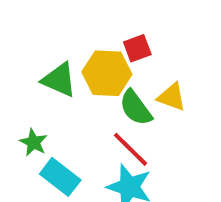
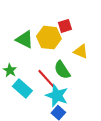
green semicircle: (136, 108) -> (62, 70), moved
red line: (130, 149) -> (46, 79), moved

